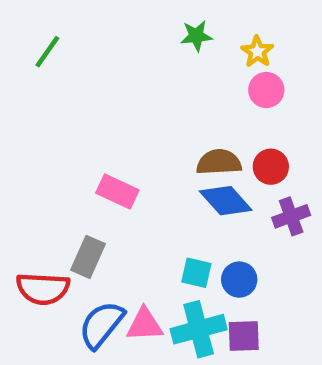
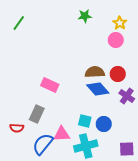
yellow star: (257, 52) -> (120, 23), moved
purple cross: (291, 216) -> (127, 96), turned -35
red semicircle: (43, 289) -> (17, 128), size x0.6
pink triangle: (144, 325) -> (62, 134), moved
purple square: (244, 336) -> (127, 149), moved

